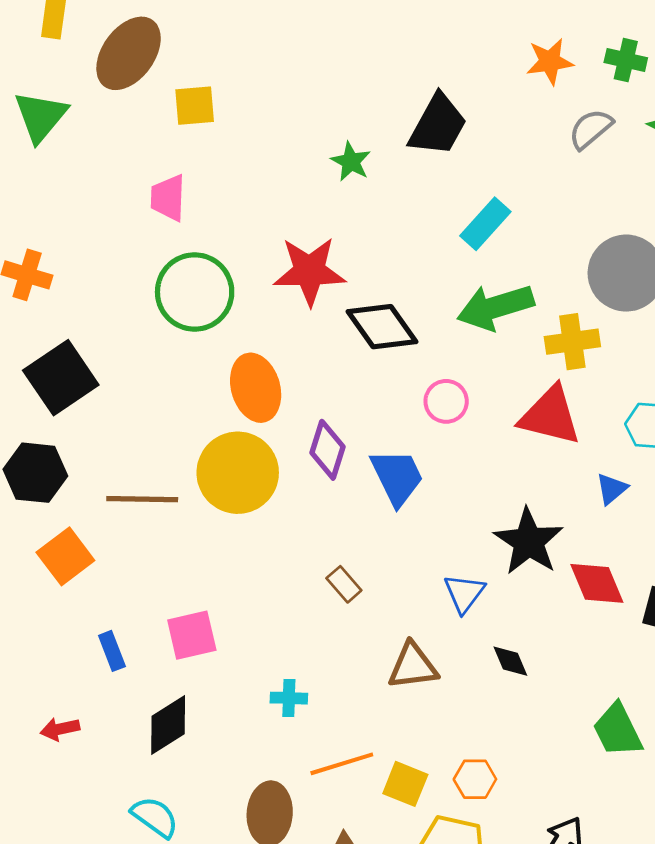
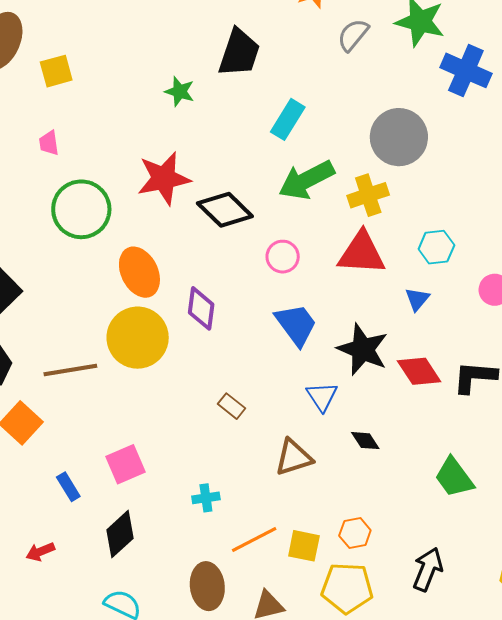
pink trapezoid: (168, 198) -> (49, 143), size x0.7
blue trapezoid: (397, 477) -> (296, 325), moved

